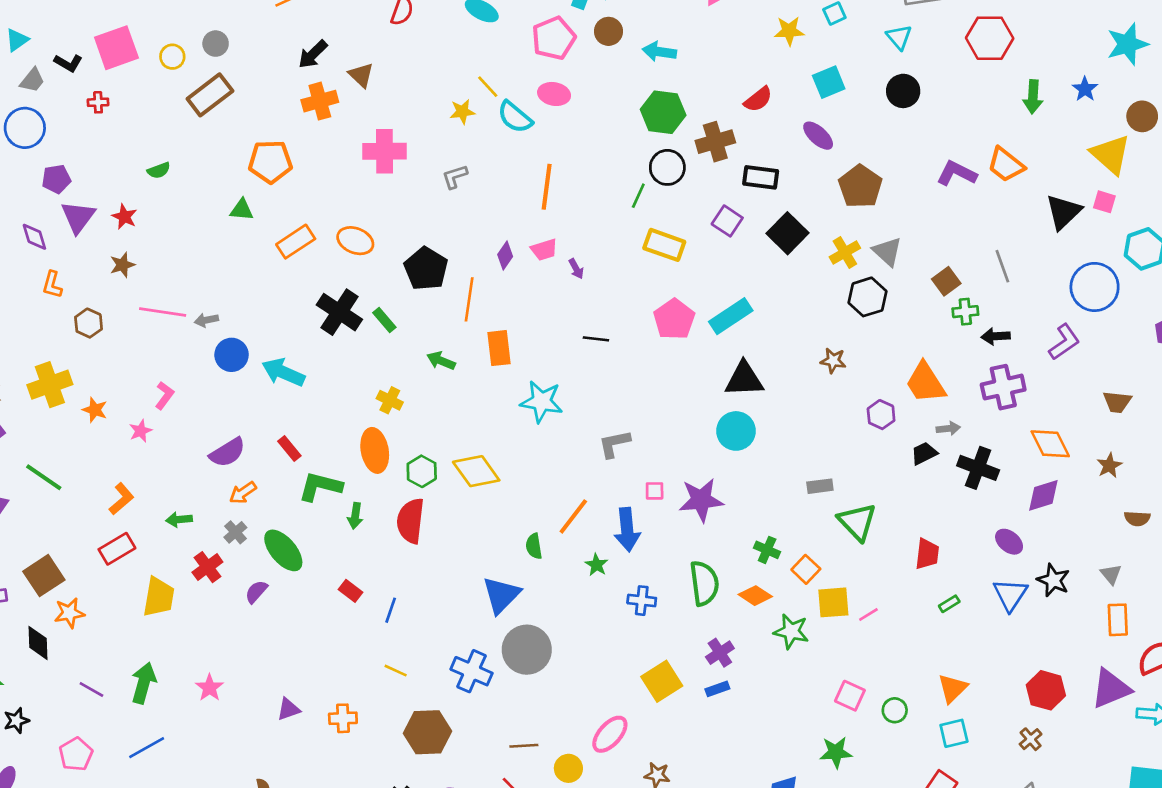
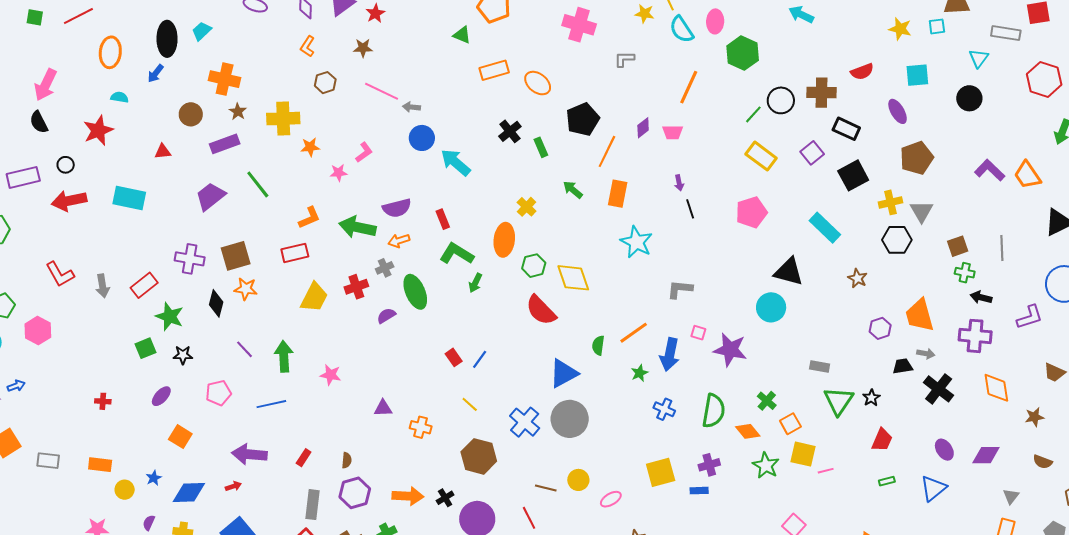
pink ellipse: (554, 94) -> (715, 21), turned 65
green hexagon: (663, 112) -> (743, 53), moved
purple arrow: (576, 269) -> (679, 183), moved
black cross: (339, 312) -> (510, 131), size x0.7
cyan rectangle: (731, 316) -> (825, 228), moved, turned 60
black line: (596, 339) -> (690, 209), turned 48
orange star: (95, 410) -> (310, 147), turned 30
purple diamond: (1043, 495) -> (986, 455), moved
green arrow: (179, 520) -> (357, 227), moved, size x1.8
red semicircle: (410, 521) -> (541, 310), moved, turned -68
black star: (1053, 580) -> (871, 398), moved, size x0.7
red rectangle: (351, 591) -> (454, 357), moved
green arrow: (144, 683) -> (284, 356), turned -36
pink star: (209, 688) -> (331, 375), turned 30
pink ellipse: (610, 734) -> (611, 499), size x0.7
yellow circle: (568, 768) -> (578, 480), moved

